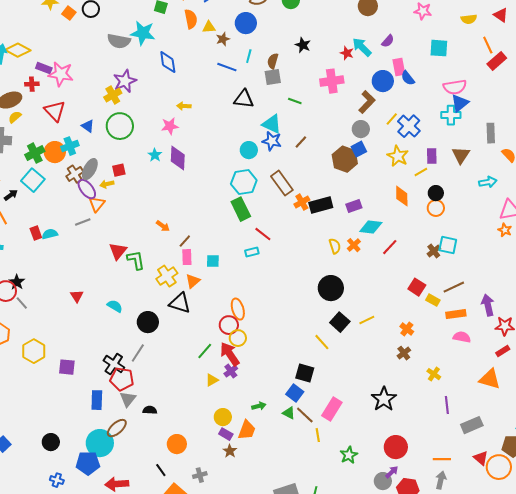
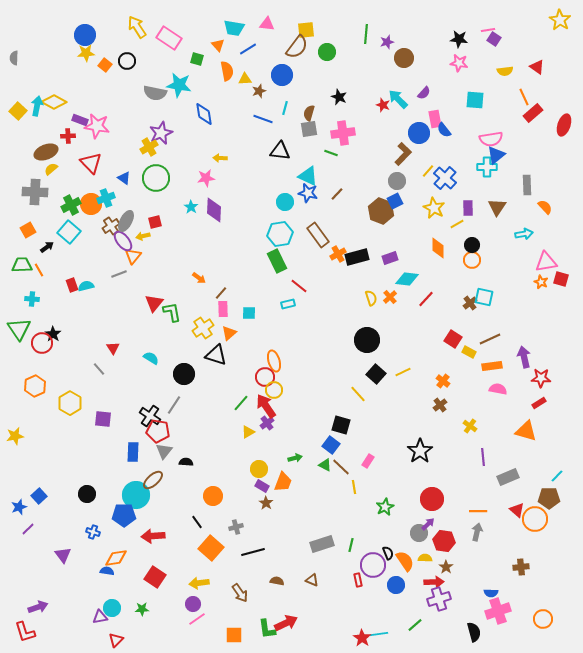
pink cross: (332, 81) -> (343, 133), moved
gray line: (22, 303) -> (99, 369), moved
pink rectangle: (332, 409) -> (368, 461), size x0.6

